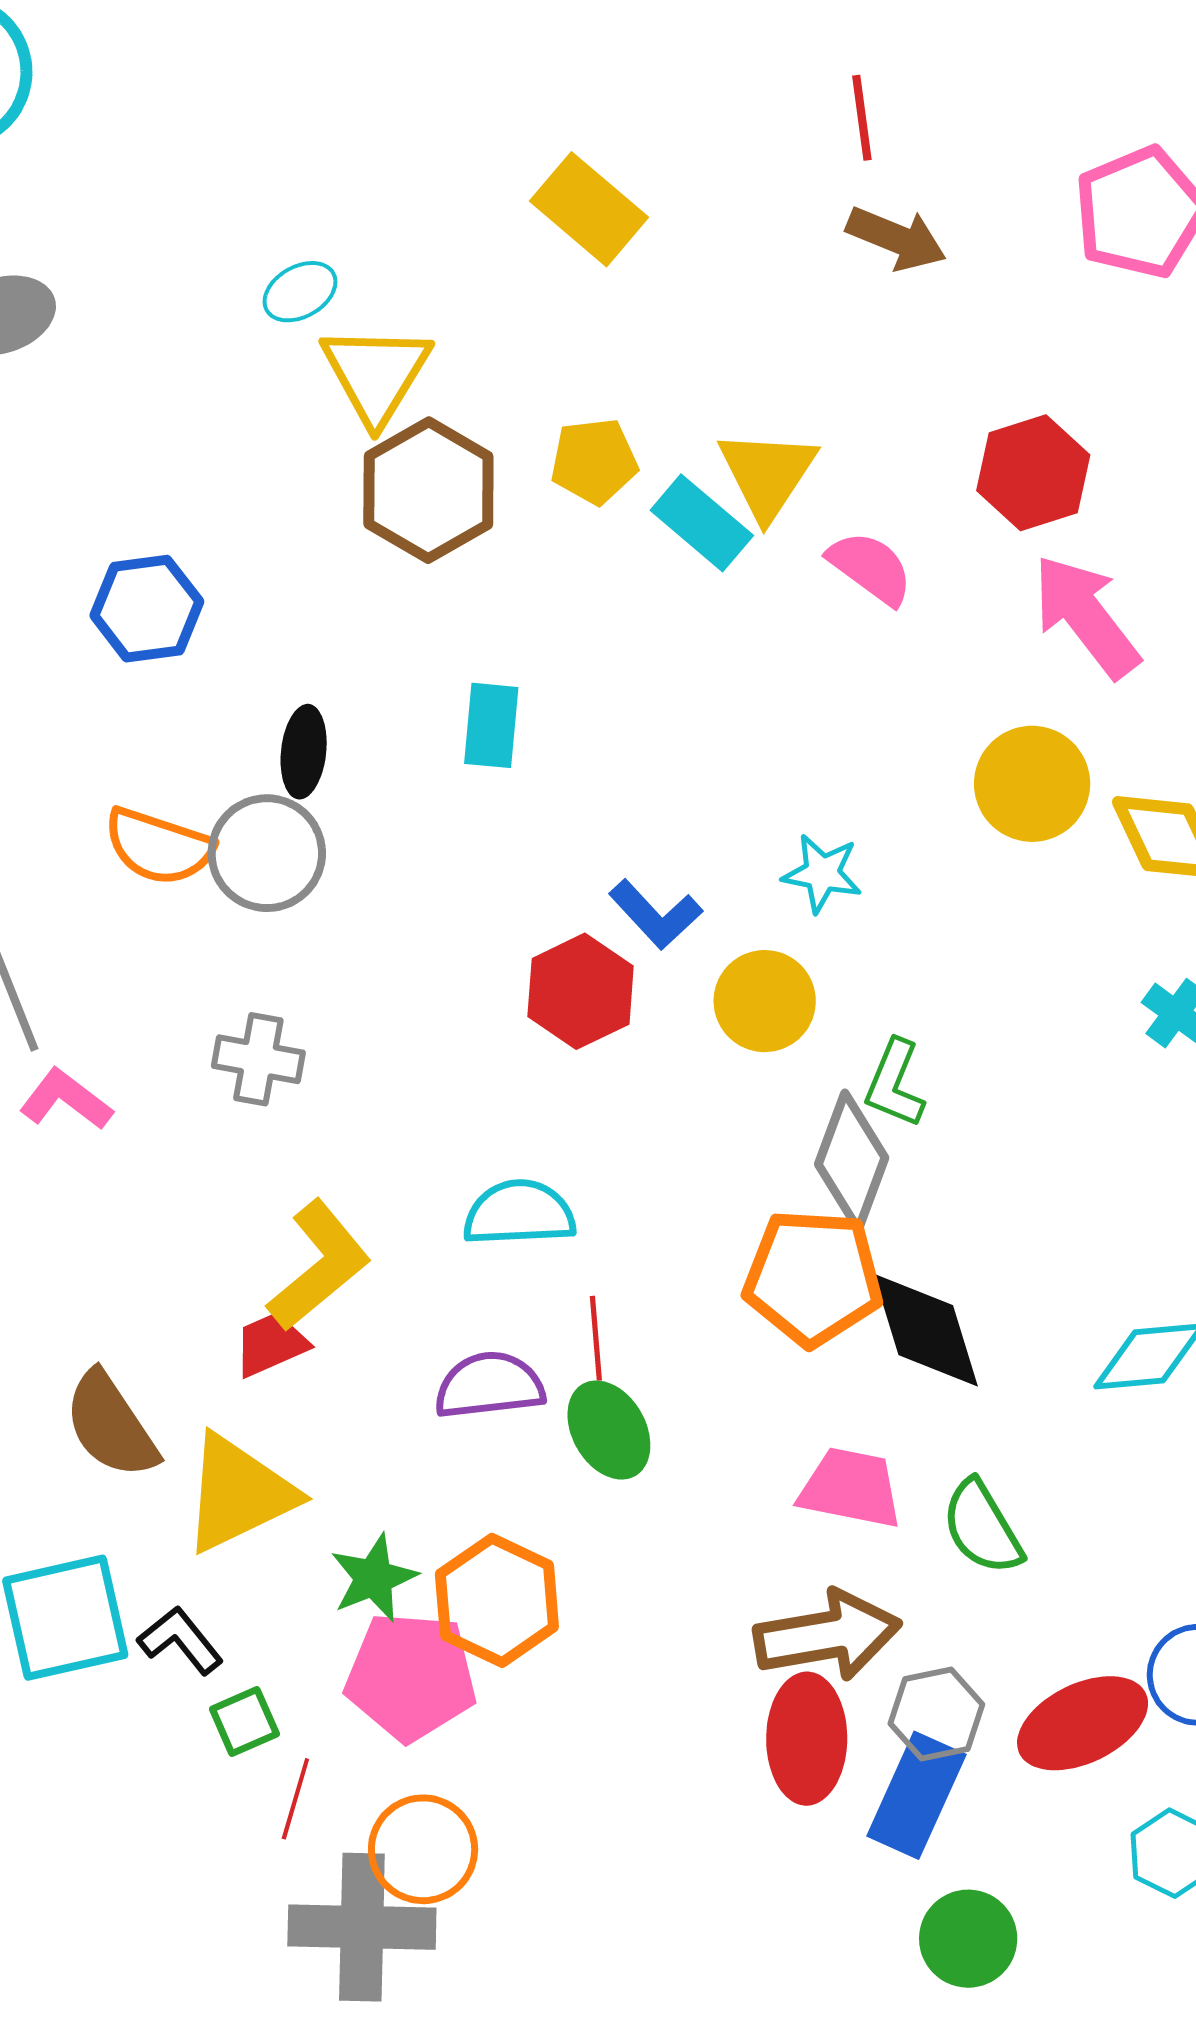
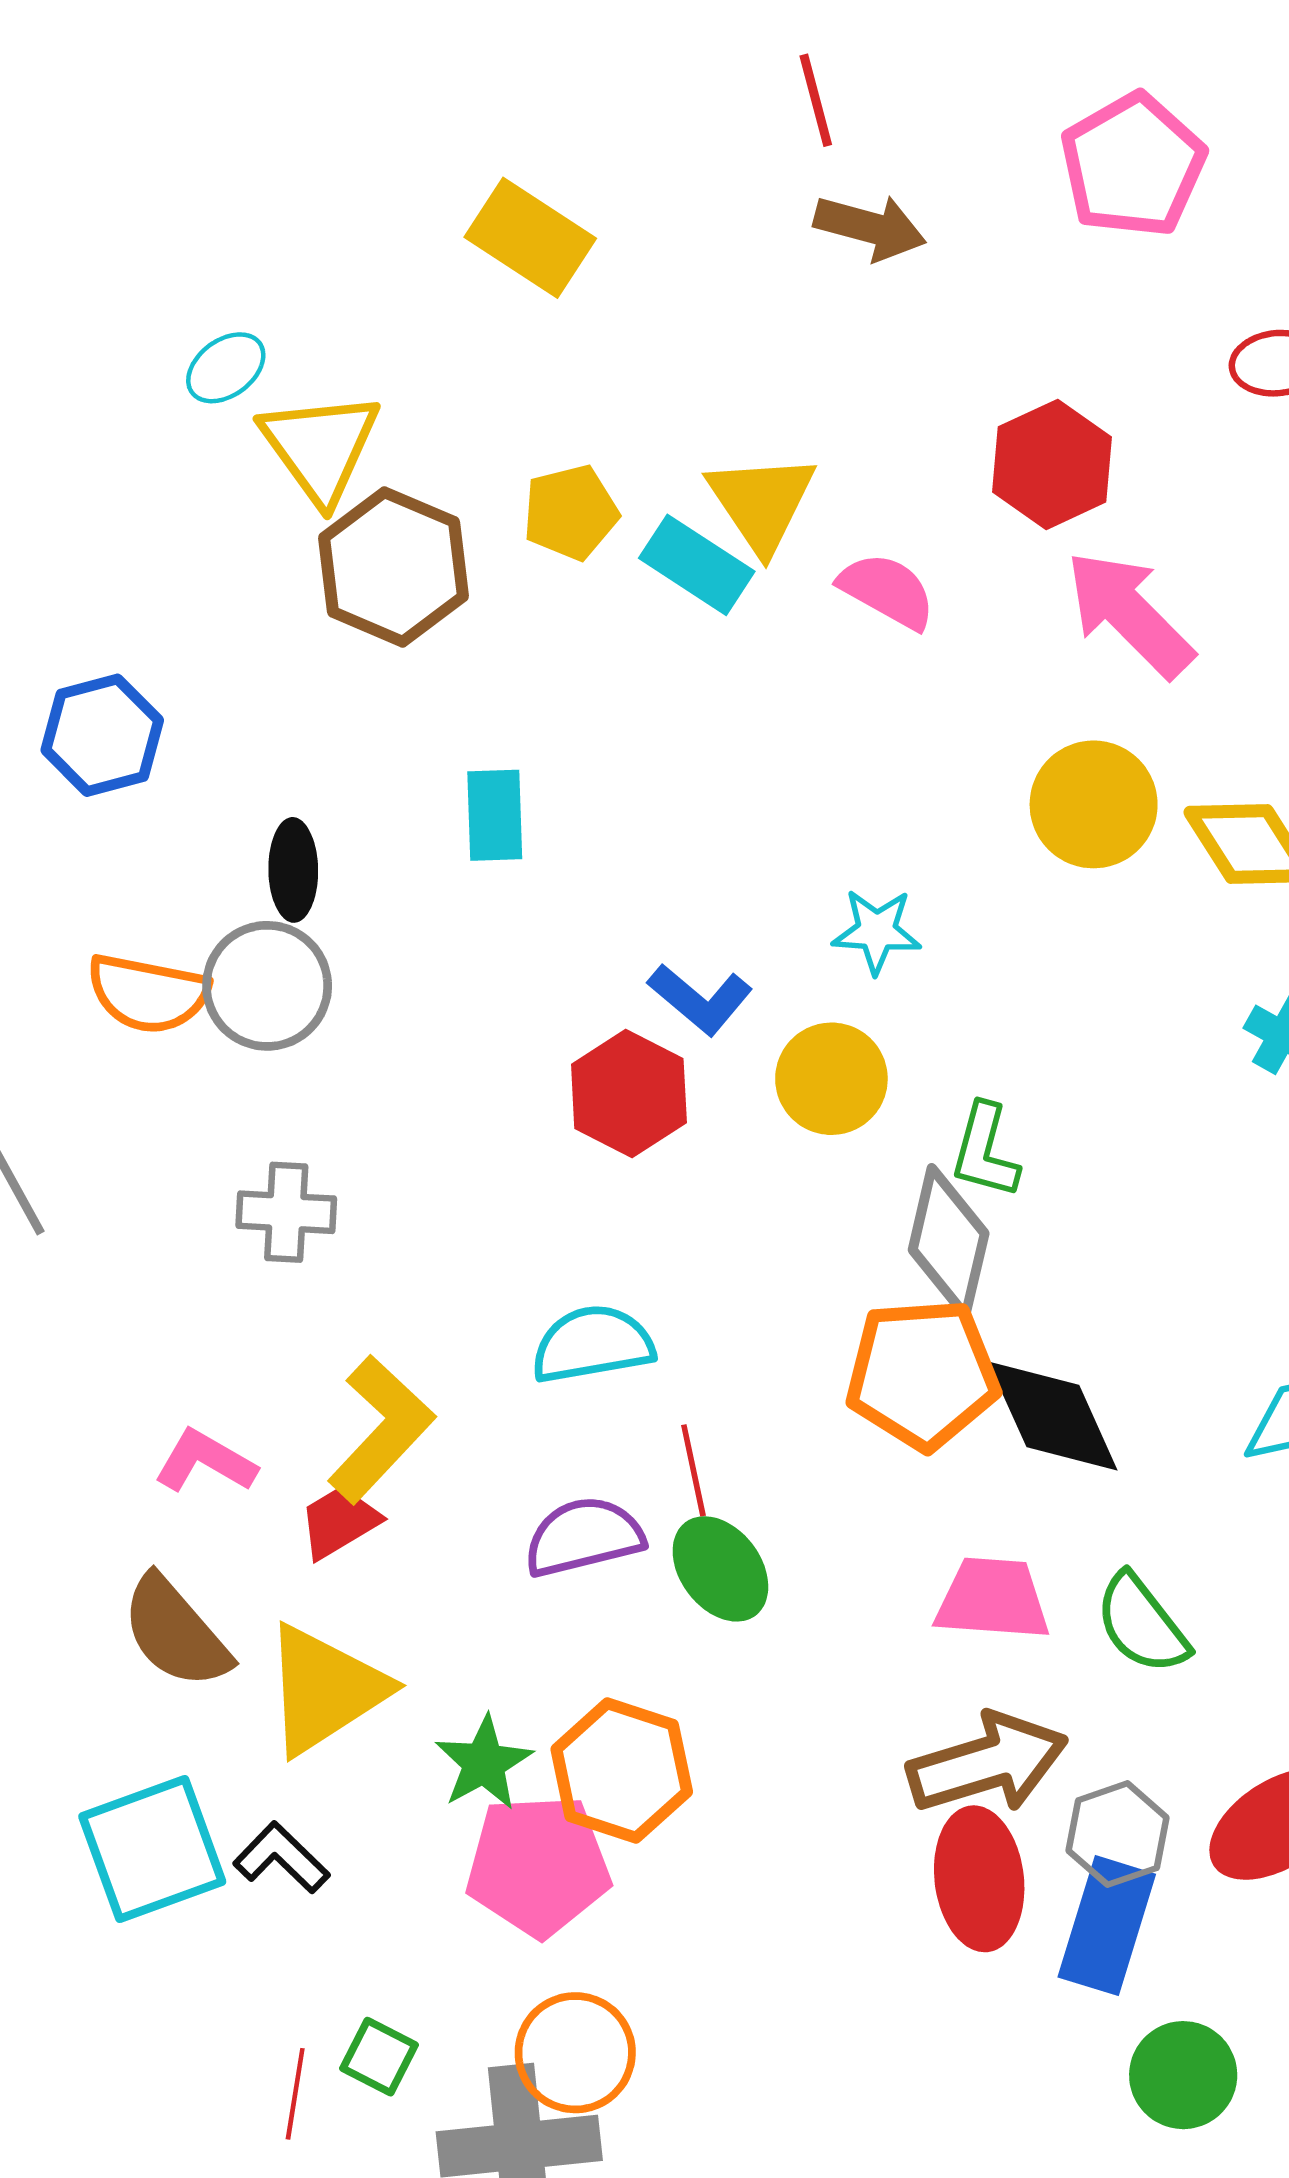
pink L-shape: (66, 1100) -> (205, 1461), moved
green square: (244, 1721) -> (379, 2057), moved, turned -32
red line: (295, 1799) -> (295, 2094), moved

